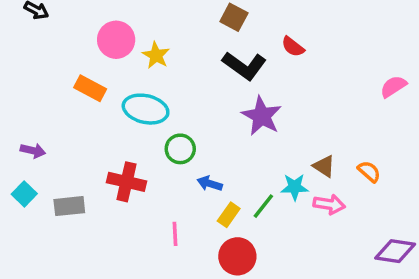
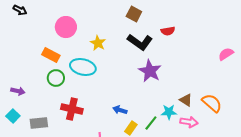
red semicircle: (293, 47) -> (168, 31), turned -48
yellow star: (156, 55) -> (98, 43), moved
green circle: (180, 149) -> (56, 78), moved
orange semicircle: (369, 171) -> (212, 103), size x1.5

